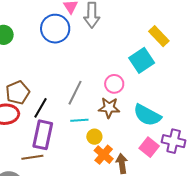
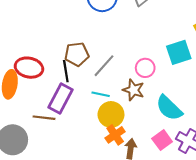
brown pentagon: (18, 93) -> (77, 54), moved
black line: (41, 108) -> (66, 71), turned -55
yellow circle: (94, 137) -> (111, 115), size x1.6

